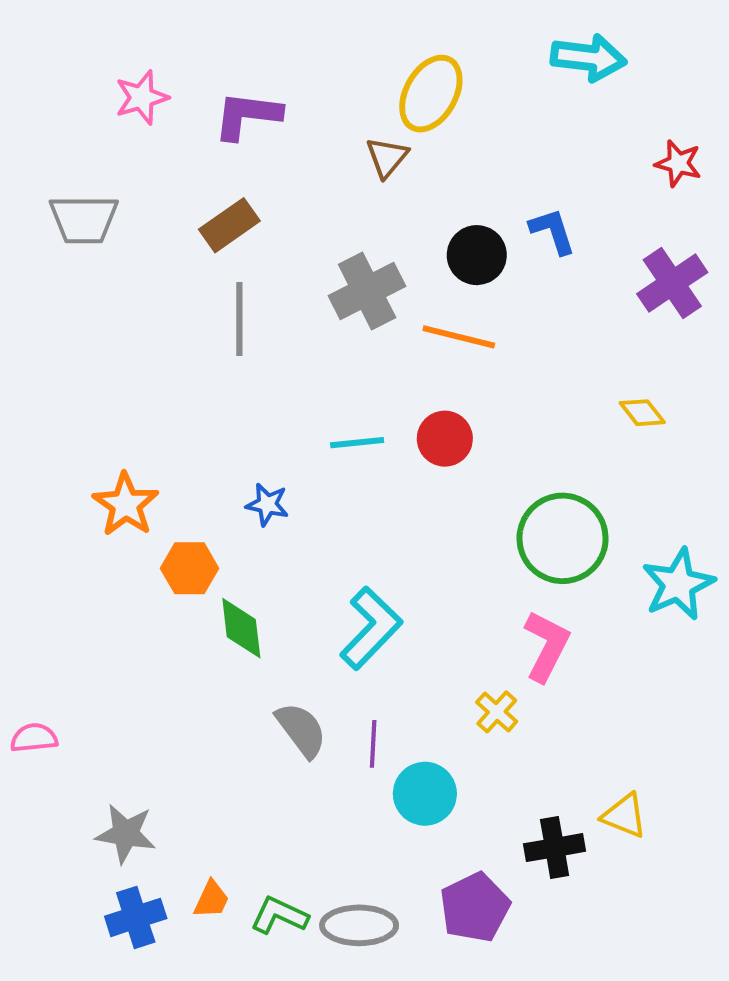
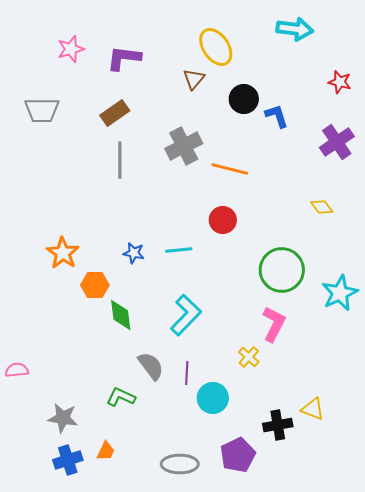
yellow ellipse: (431, 94) -> (216, 47), turned -63
black circle: (477, 255) -> (244, 99), moved
cyan line: (357, 443) -> (179, 250), moved
green L-shape: (279, 915) -> (121, 397), moved

